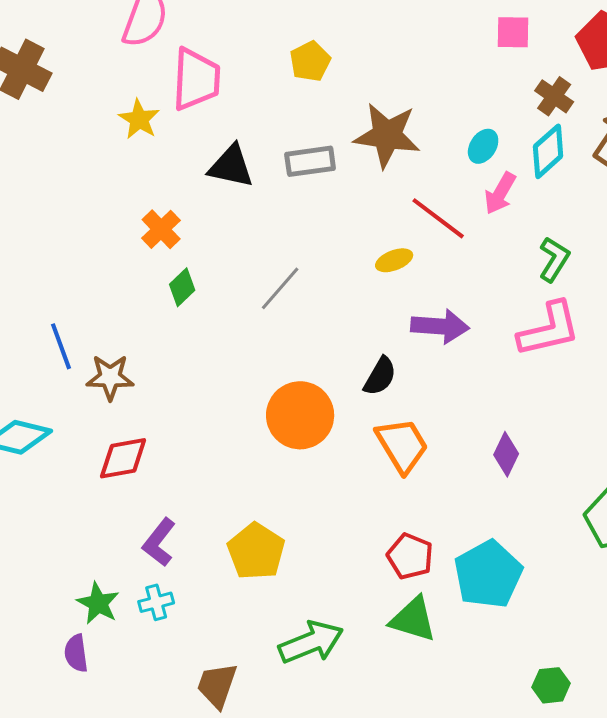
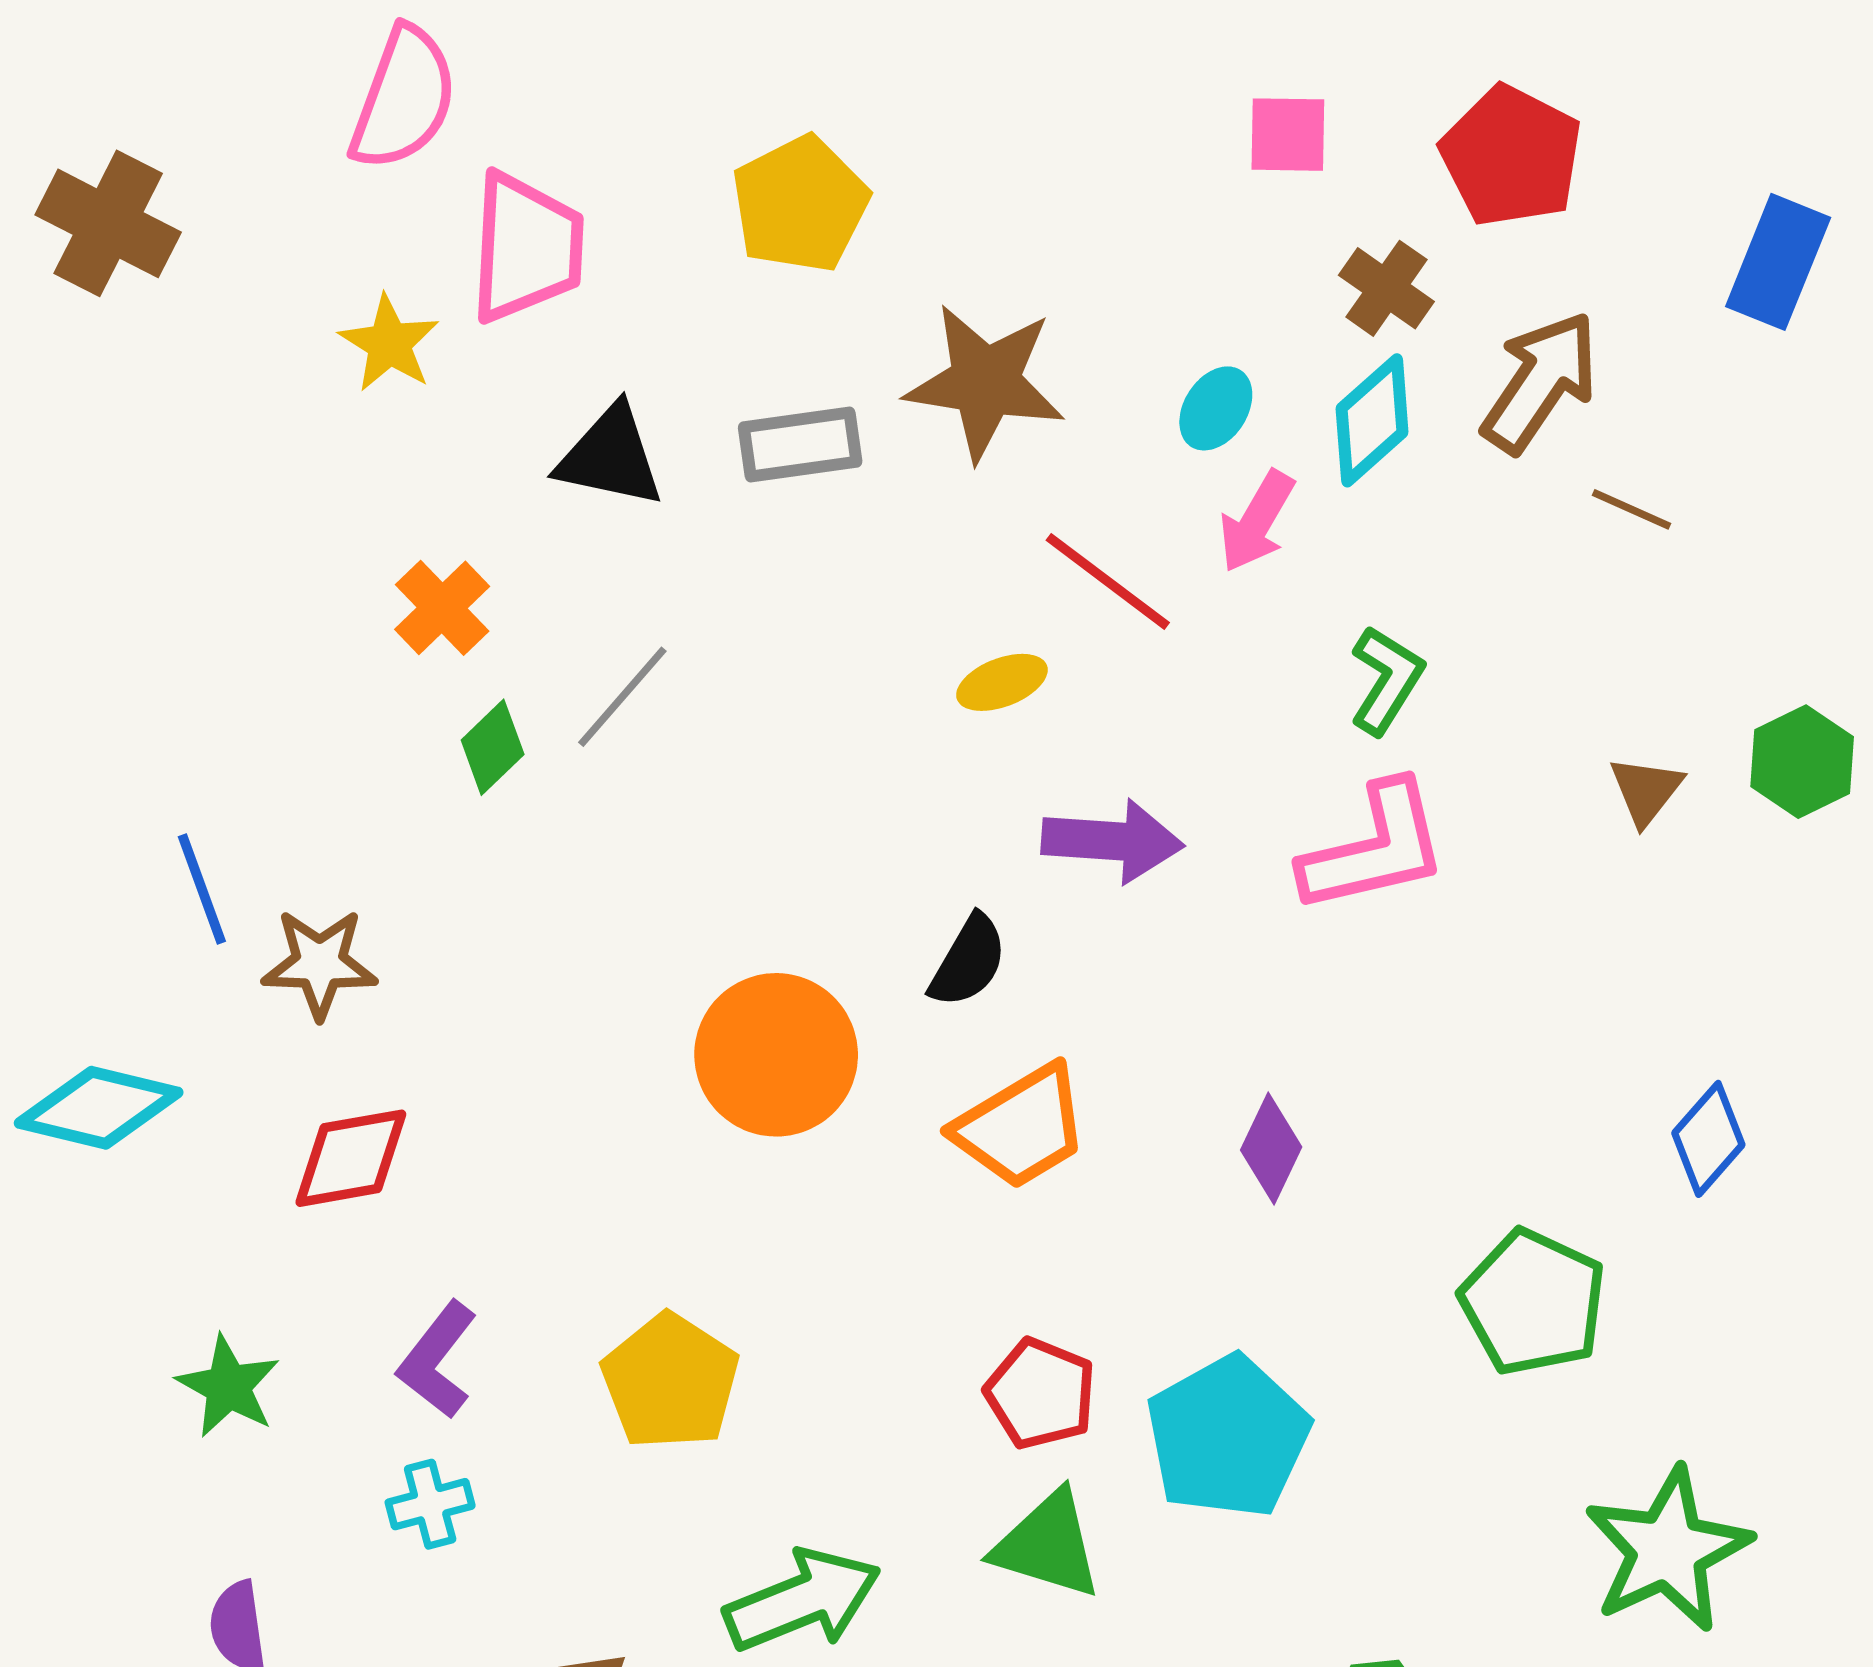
yellow pentagon: (310, 61) -> (800, 204), size x1.4
gray line: (280, 288) -> (622, 697), moved
orange trapezoid: (402, 445) -> (1021, 1127), turned 90
green star: (98, 603) -> (228, 1386), moved

